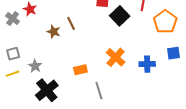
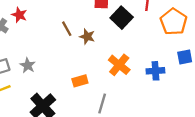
brown star: (54, 32) -> (87, 37), moved
gray star: (35, 66) -> (28, 65), moved
gray line: (99, 91) -> (102, 104), turned 36

